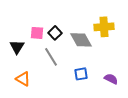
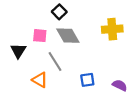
black square: (55, 33) -> (59, 12), moved
gray diamond: (81, 40) -> (68, 36), moved
orange triangle: (23, 79) -> (40, 80), moved

